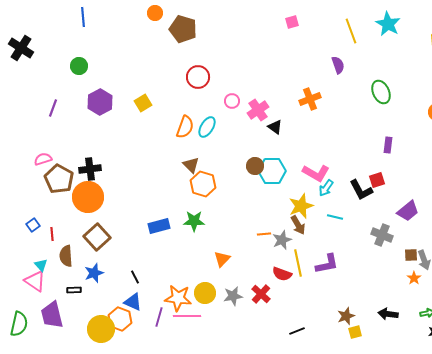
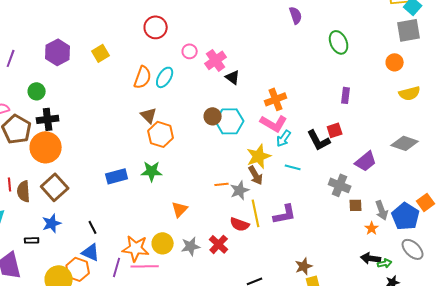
green circle: (79, 66) -> (37, 91), moved
orange cross: (310, 99) -> (276, 99), moved
brown square: (411, 255) -> (356, 205), moved
brown semicircle: (66, 256) -> (24, 191), moved
black arrow: (388, 314) -> (371, 258), moved

